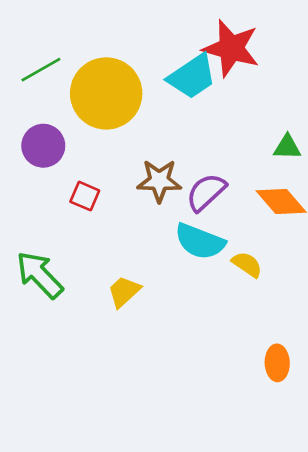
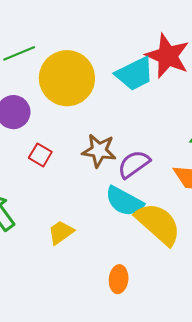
yellow semicircle: (247, 264) -> (158, 224), size x2.0
orange ellipse: (277, 363) -> (119, 279), moved

